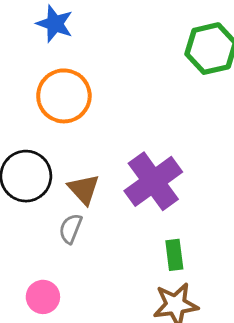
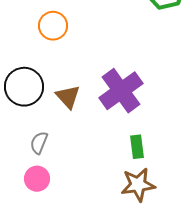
orange circle: (64, 96) -> (53, 26), size x0.7
gray semicircle: (71, 229) -> (39, 143), moved

